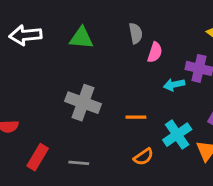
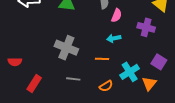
cyan arrow: (174, 85) -> (114, 38), moved
gray line: (79, 163) -> (73, 79), moved

